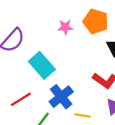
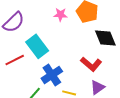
red line: (21, 99) -> (15, 60), moved

